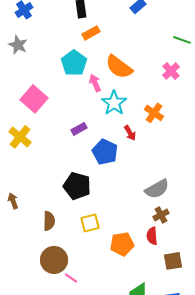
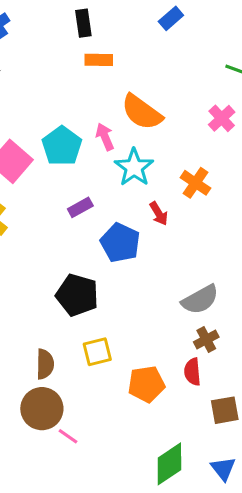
orange rectangle: (91, 33) -> (99, 60), turned 30
cyan pentagon: (74, 63) -> (62, 146), moved
brown semicircle: (49, 221) -> (45, 364), moved

